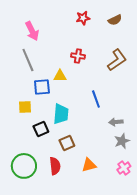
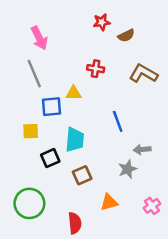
brown semicircle: (115, 20) -> (126, 36), moved
brown L-shape: (117, 60) -> (143, 74), turned -115
gray star: (122, 141) -> (127, 169), moved
red semicircle: (55, 166) -> (75, 223), moved

